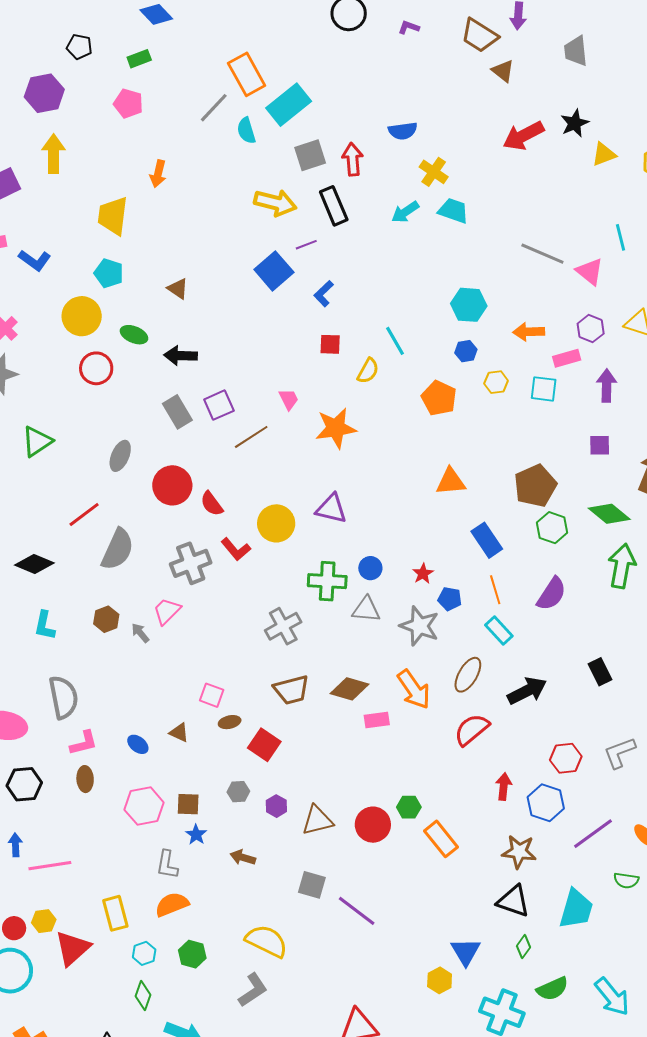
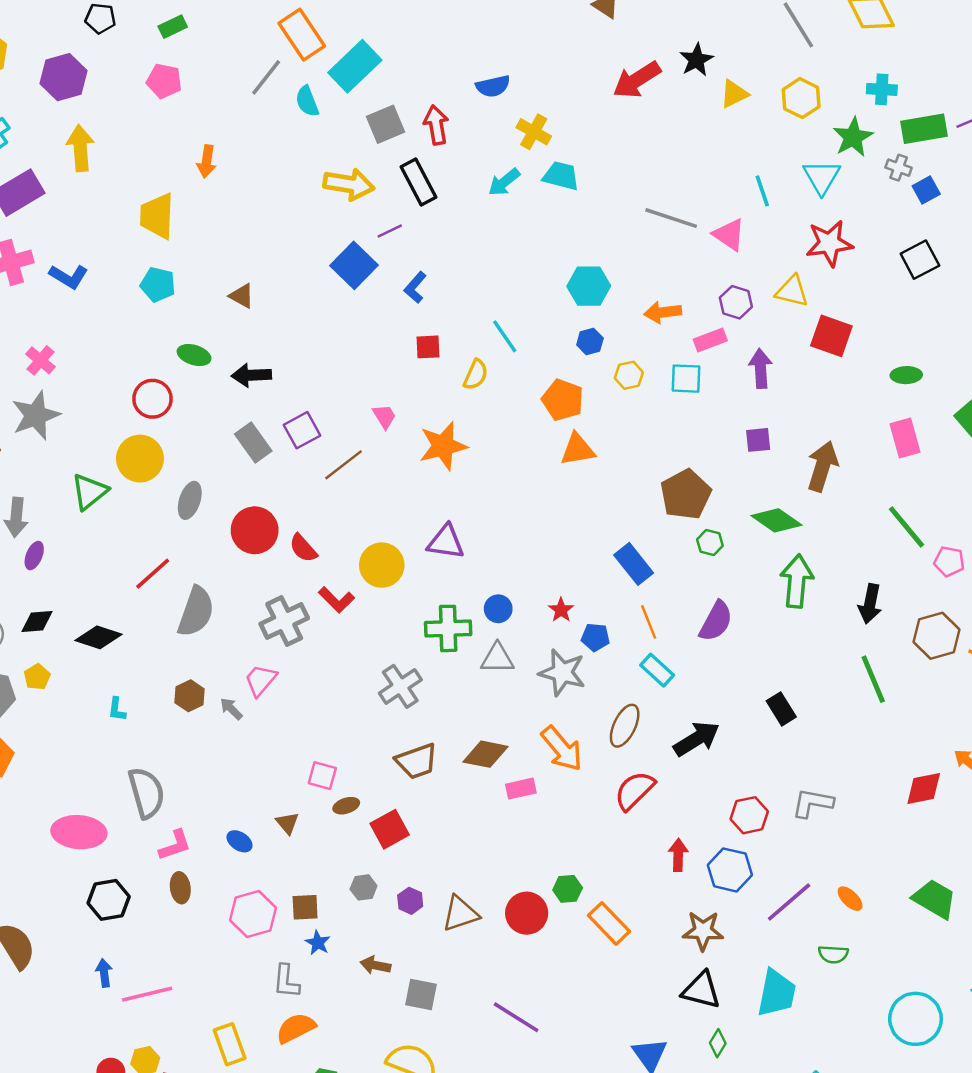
yellow circle: (82, 316) -> (140, 459), moved
orange triangle: (451, 481) -> (578, 449), moved
green hexagon: (552, 528) -> (710, 543), size x0.7
cyan L-shape: (45, 625) -> (117, 709), size x0.7
brown triangle: (179, 733) -> (287, 823), turned 30
red square: (264, 745) -> (390, 829), turned 32
gray L-shape: (620, 753) -> (813, 803), turned 36
gray square: (312, 885) -> (421, 994), moved

